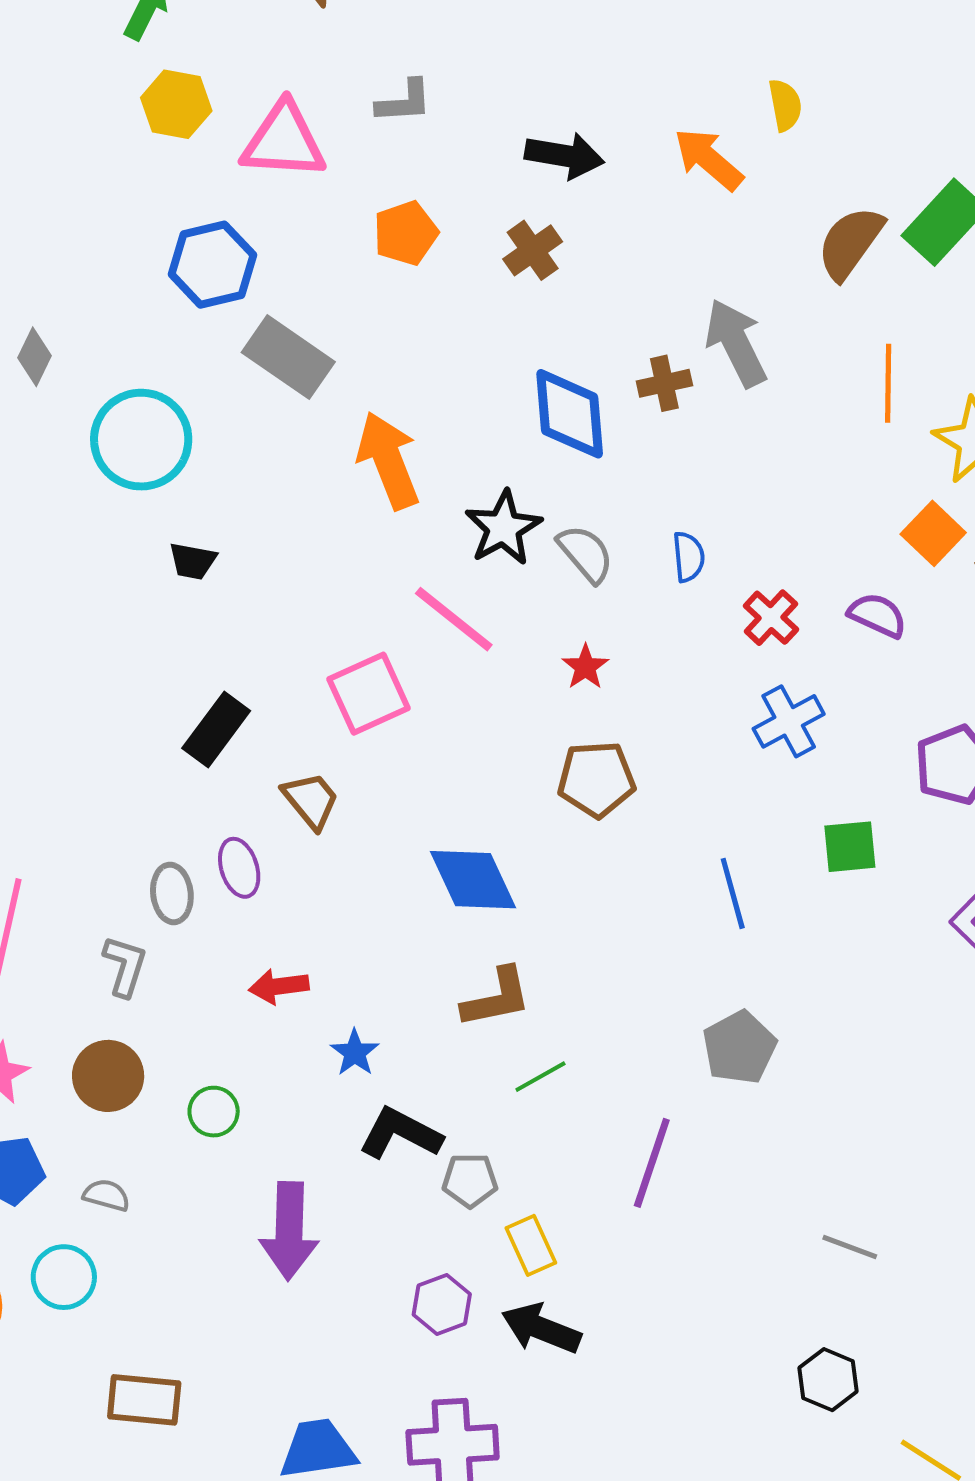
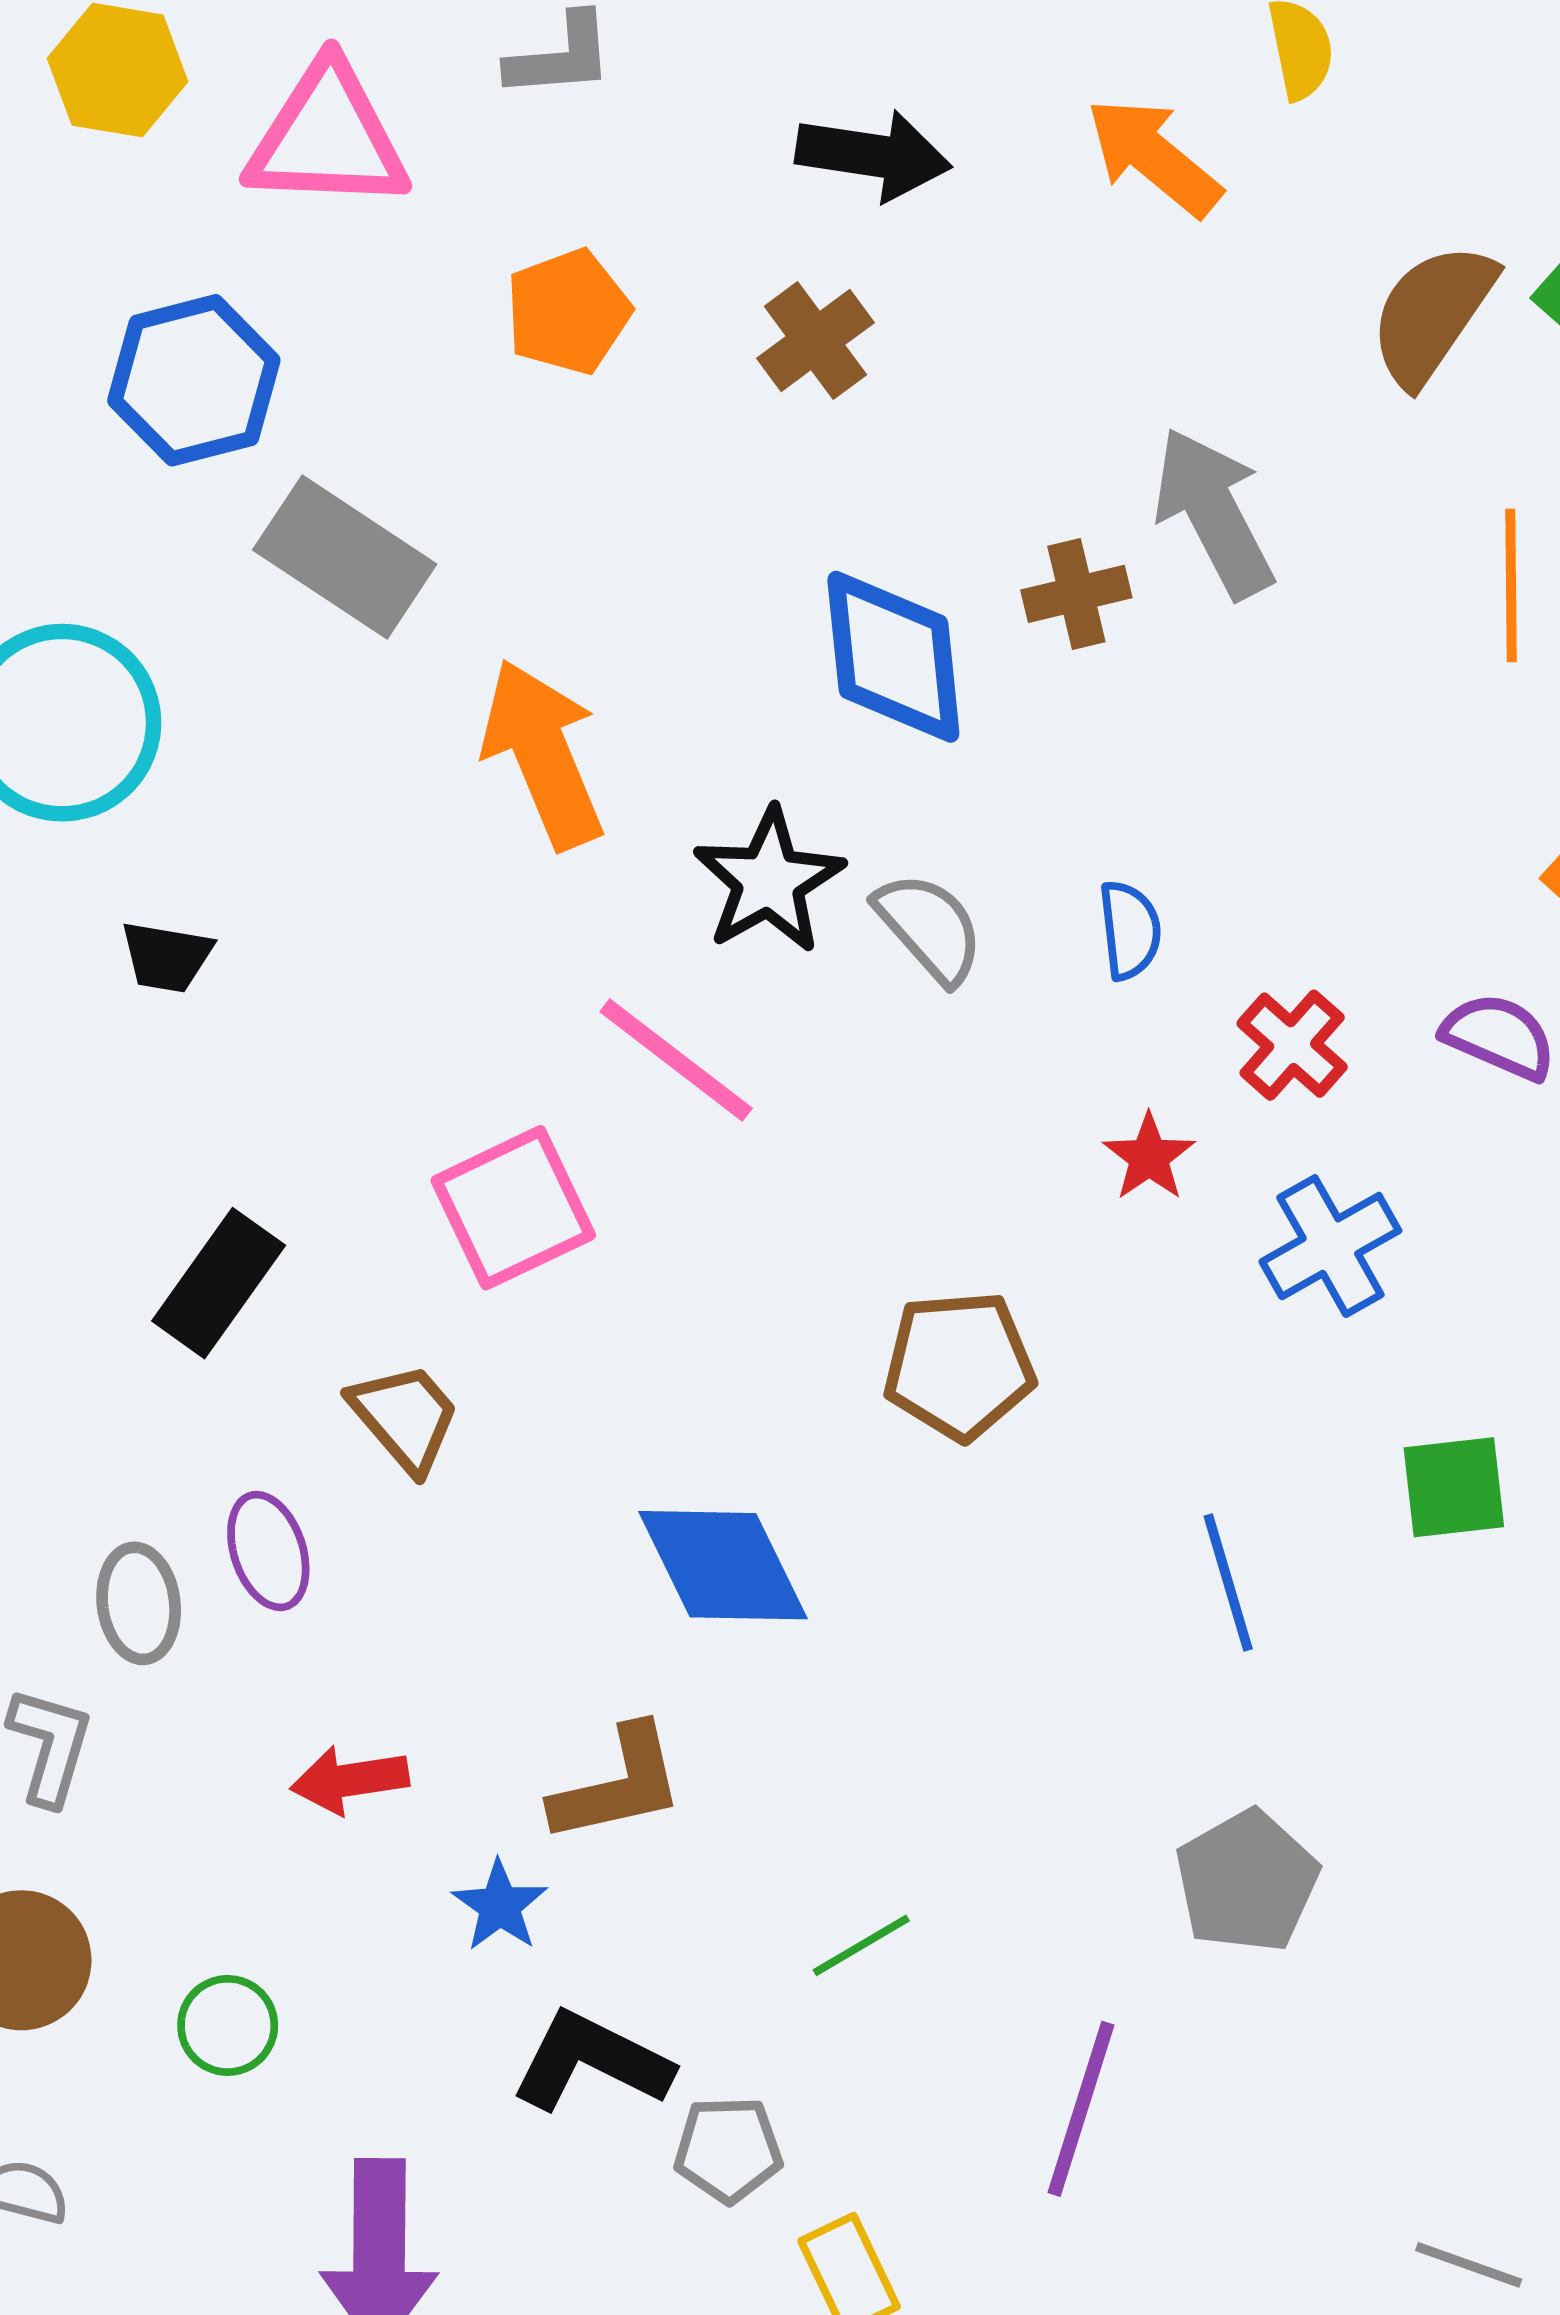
red star: (585, 667) -> (1149, 1157), moved
brown L-shape: (497, 998) -> (618, 1785), moved

